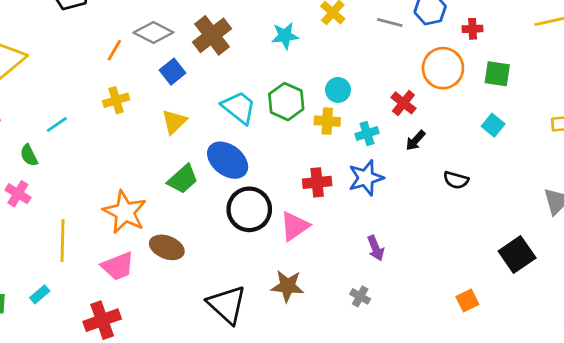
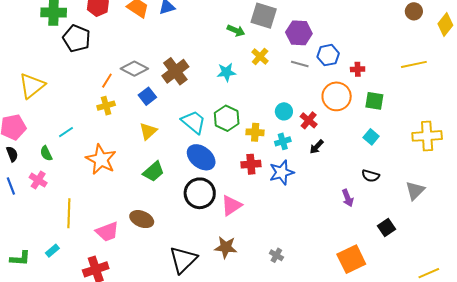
cyan circle: (338, 90) -> (284, 111), moved
yellow cross: (116, 100) -> (106, 106), moved
blue ellipse: (228, 160) -> (201, 157), moved
black semicircle: (456, 180) -> (371, 176), moved
red cross: (317, 182) -> (251, 164), moved
orange star: (125, 212) -> (101, 159), moved
purple arrow: (376, 248) -> (348, 198), moved
black square: (517, 255) -> (387, 227), size x0.7
orange square: (467, 300) -> (351, 259), size x1.8
black triangle: (227, 305) -> (183, 260), turned 32

